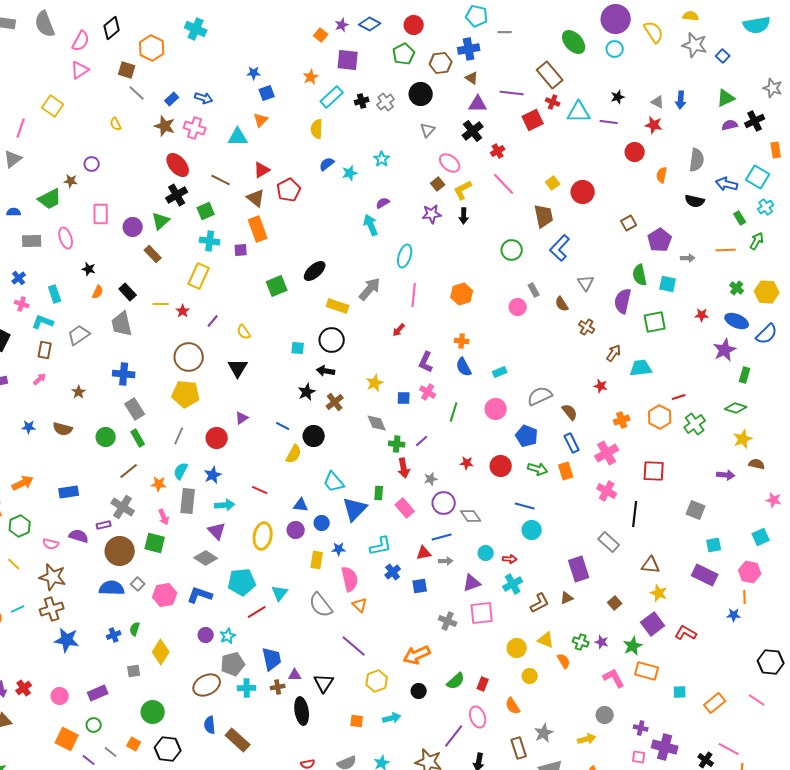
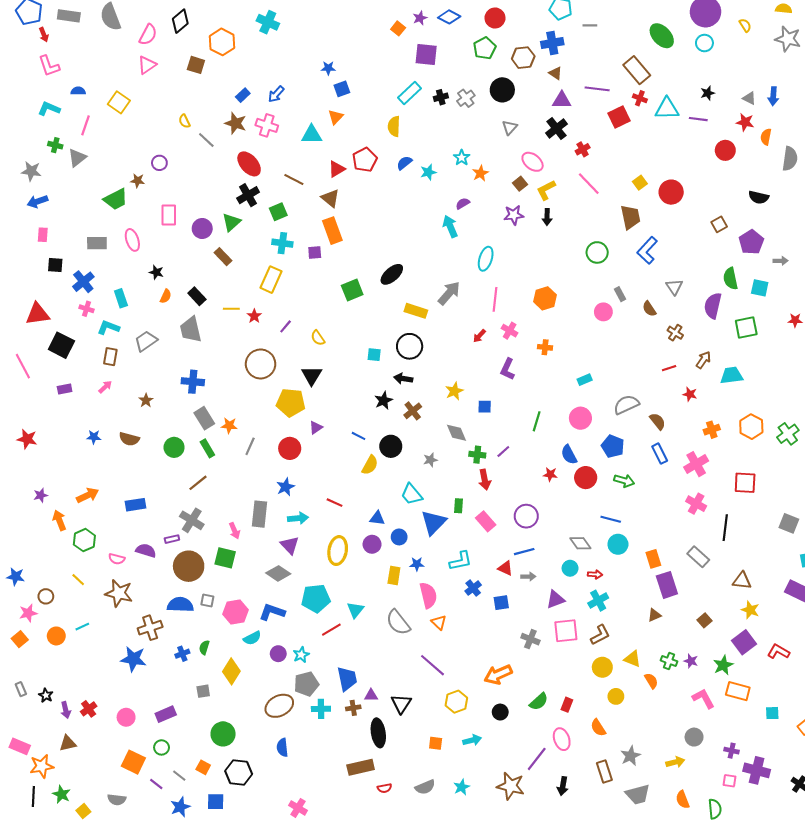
yellow semicircle: (654, 32) -> (745, 25), size x0.6
orange star: (311, 77) -> (480, 173), moved
gray line: (137, 93) -> (206, 140), moved
blue arrow: (204, 98) -> (276, 94), turned 114
orange semicircle: (662, 175) -> (766, 137), moved
red pentagon: (289, 190) -> (365, 160), moved
black semicircle: (695, 201) -> (759, 197), moved
blue semicircle: (14, 212) -> (78, 91), moved
blue cross: (19, 278) -> (83, 282), size x1.5
blue semicircle: (464, 367) -> (569, 455), moved
pink cross: (428, 392) -> (510, 331), moved
yellow pentagon: (186, 394) -> (291, 403), moved
red line: (679, 397) -> (669, 368), moved
cyan semicircle: (181, 471) -> (252, 638), moved, turned -144
orange rectangle: (566, 471) -> (653, 559), moved
gray star: (431, 479) -> (430, 460), moved
orange star: (159, 484) -> (229, 425), moved
gray diamond: (471, 516) -> (580, 543), moved
red triangle: (424, 553) -> (505, 568), turned 35
gray square: (138, 584) -> (207, 601), turned -32
brown L-shape: (540, 603) -> (600, 635), moved
brown cross: (52, 609) -> (150, 628), moved
brown rectangle: (238, 740) -> (361, 767), moved, turned -55

